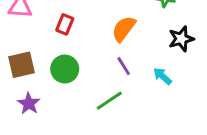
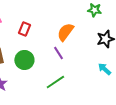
purple line: (124, 66) -> (58, 53), moved
cyan arrow: (163, 76) -> (104, 69), moved

